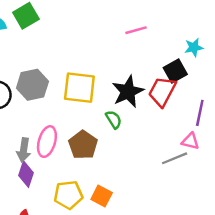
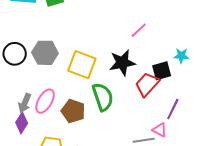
pink line: (136, 30) -> (139, 30), turned -42
black star: (128, 92) -> (122, 63), moved
green semicircle: (114, 119) -> (103, 97), size x1.8
brown pentagon: (83, 145) -> (73, 111), turned -30

